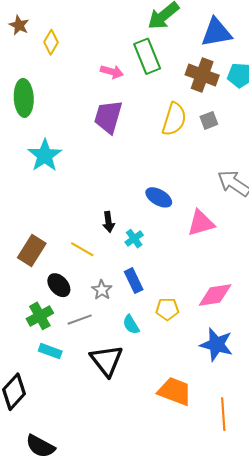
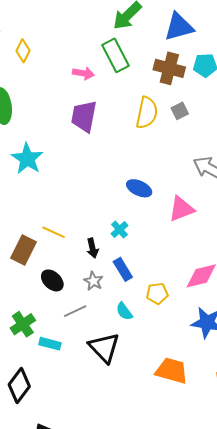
black arrow: (108, 222) -> (92, 248), moved
yellow line: (82, 249) -> (54, 232), moved
green cross: (40, 316) -> (23, 324), moved

